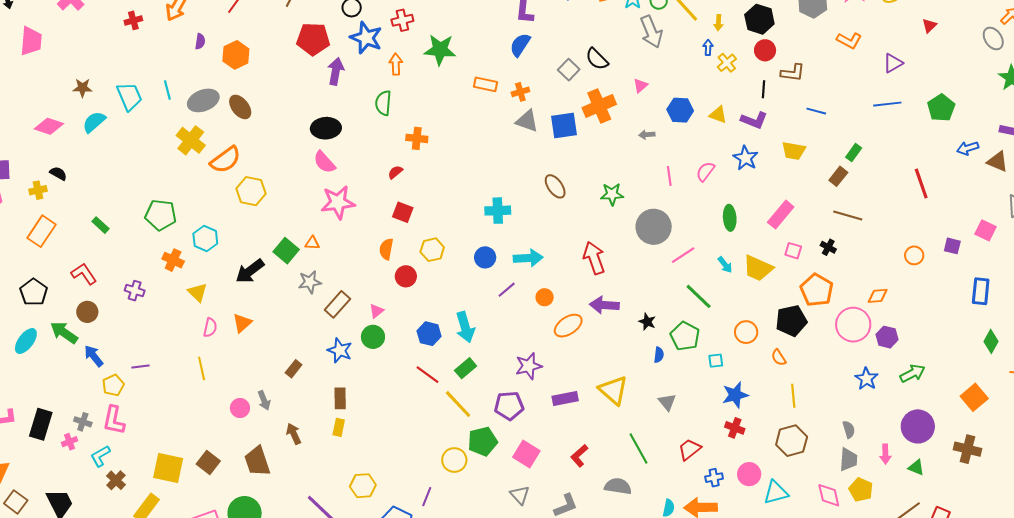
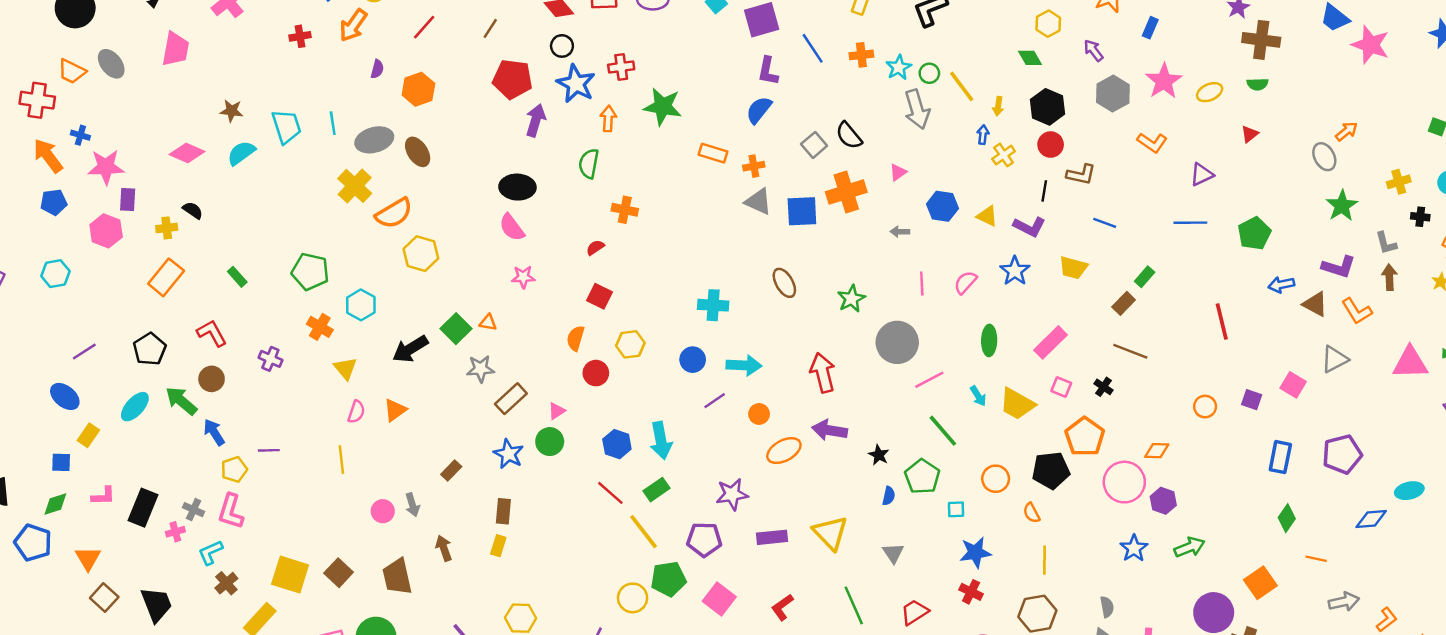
green star: (612, 194) -> (851, 299), turned -30
pink star: (338, 202) -> (523, 277), size x0.6
purple circle: (918, 426) -> (1214, 613), moved

